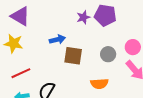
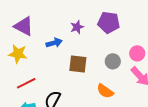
purple star: (83, 17) -> (77, 27), moved
blue arrow: (57, 40) -> (54, 43), moved
orange semicircle: (99, 84) -> (105, 91), turned 42

